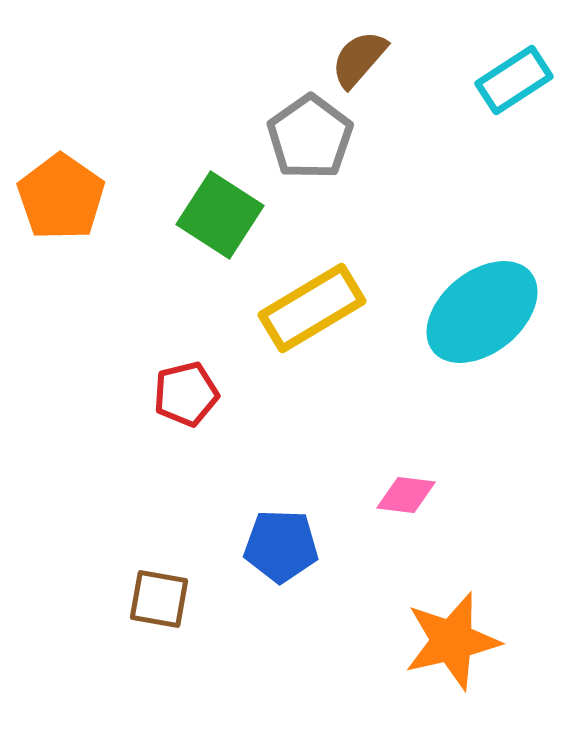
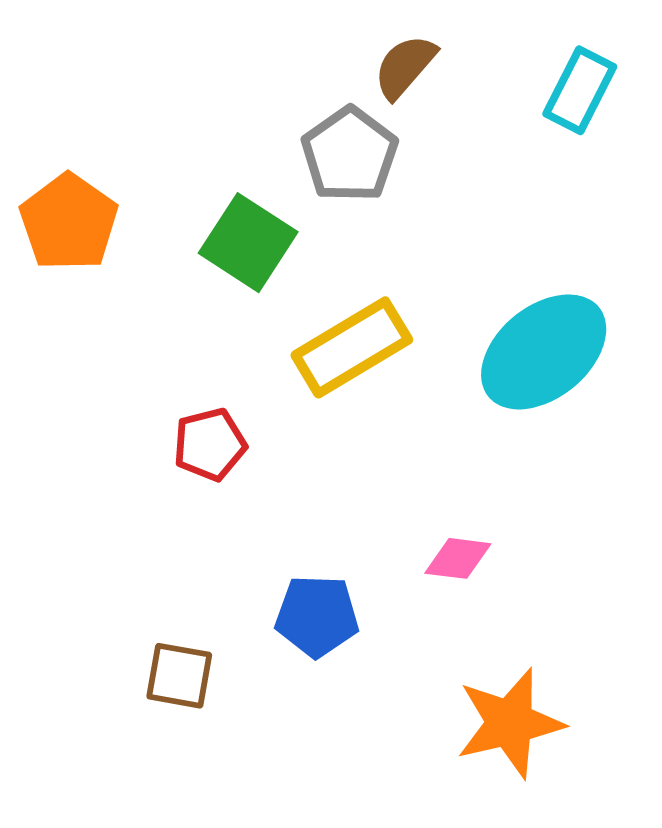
cyan rectangle: (514, 80) -> (580, 90), turned -30

